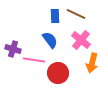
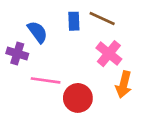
blue semicircle: (50, 40) -> (37, 32), moved
purple cross: (13, 49) -> (17, 54), moved

